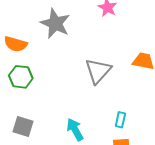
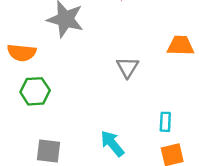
gray triangle: (98, 71) -> (127, 67), size x0.7

